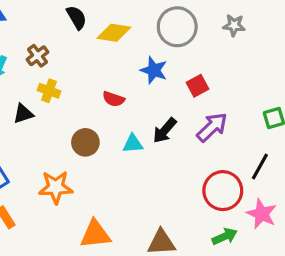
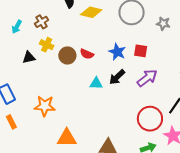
gray star: (234, 25) -> (163, 24), moved
blue star: (154, 70) -> (117, 52), moved
red square: (198, 86) -> (141, 51), turned 32
brown circle: (85, 142) -> (67, 55), moved

